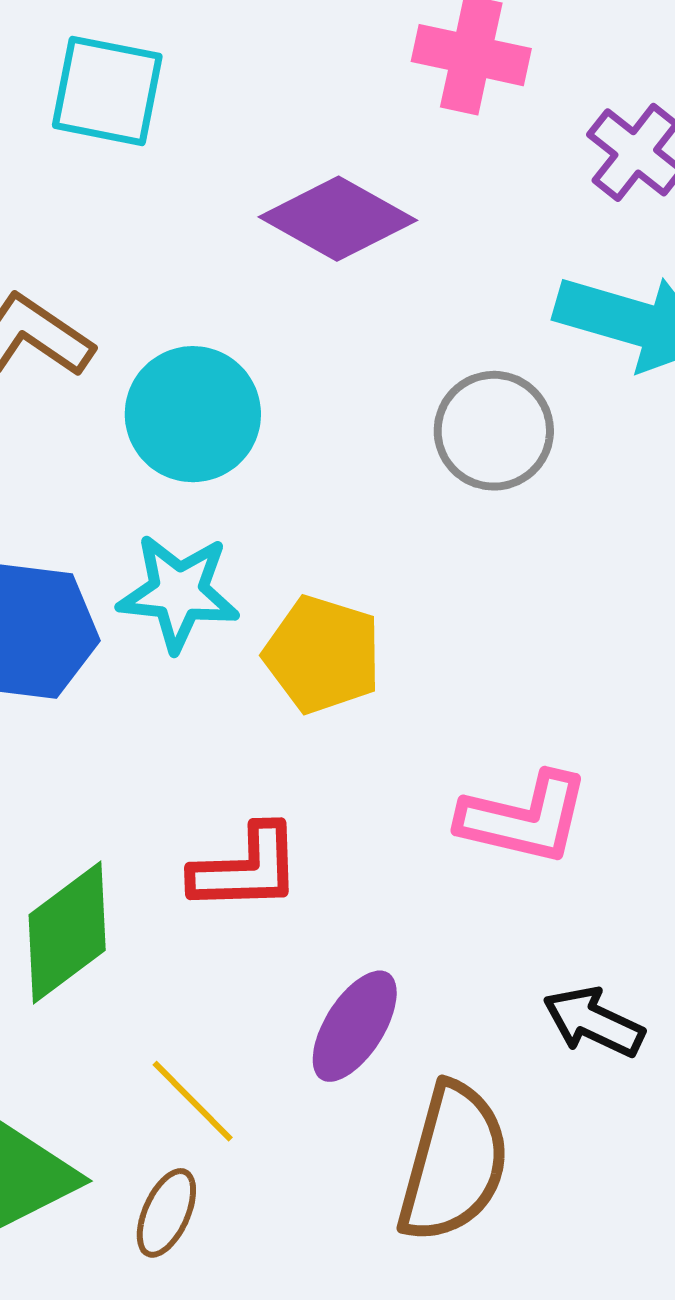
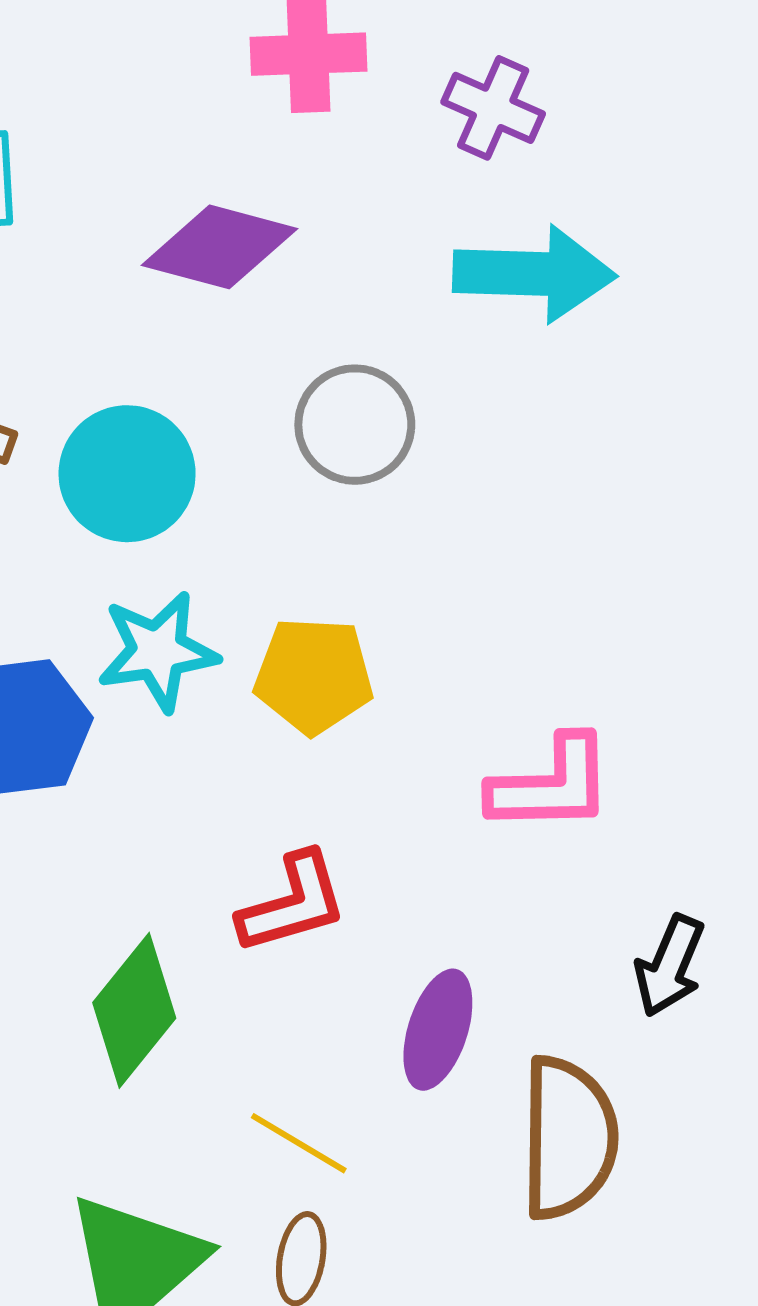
gray circle: (494, 431) -> (355, 425), moved
black arrow: (594, 1022) -> (670, 966), turned -78

